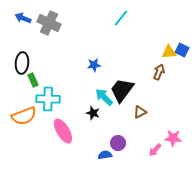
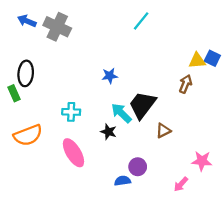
green rectangle: (33, 80) -> (14, 93), moved
cyan cross: (48, 99) -> (71, 112), moved, size x0.7
pink arrow: (155, 150) -> (181, 184), moved

